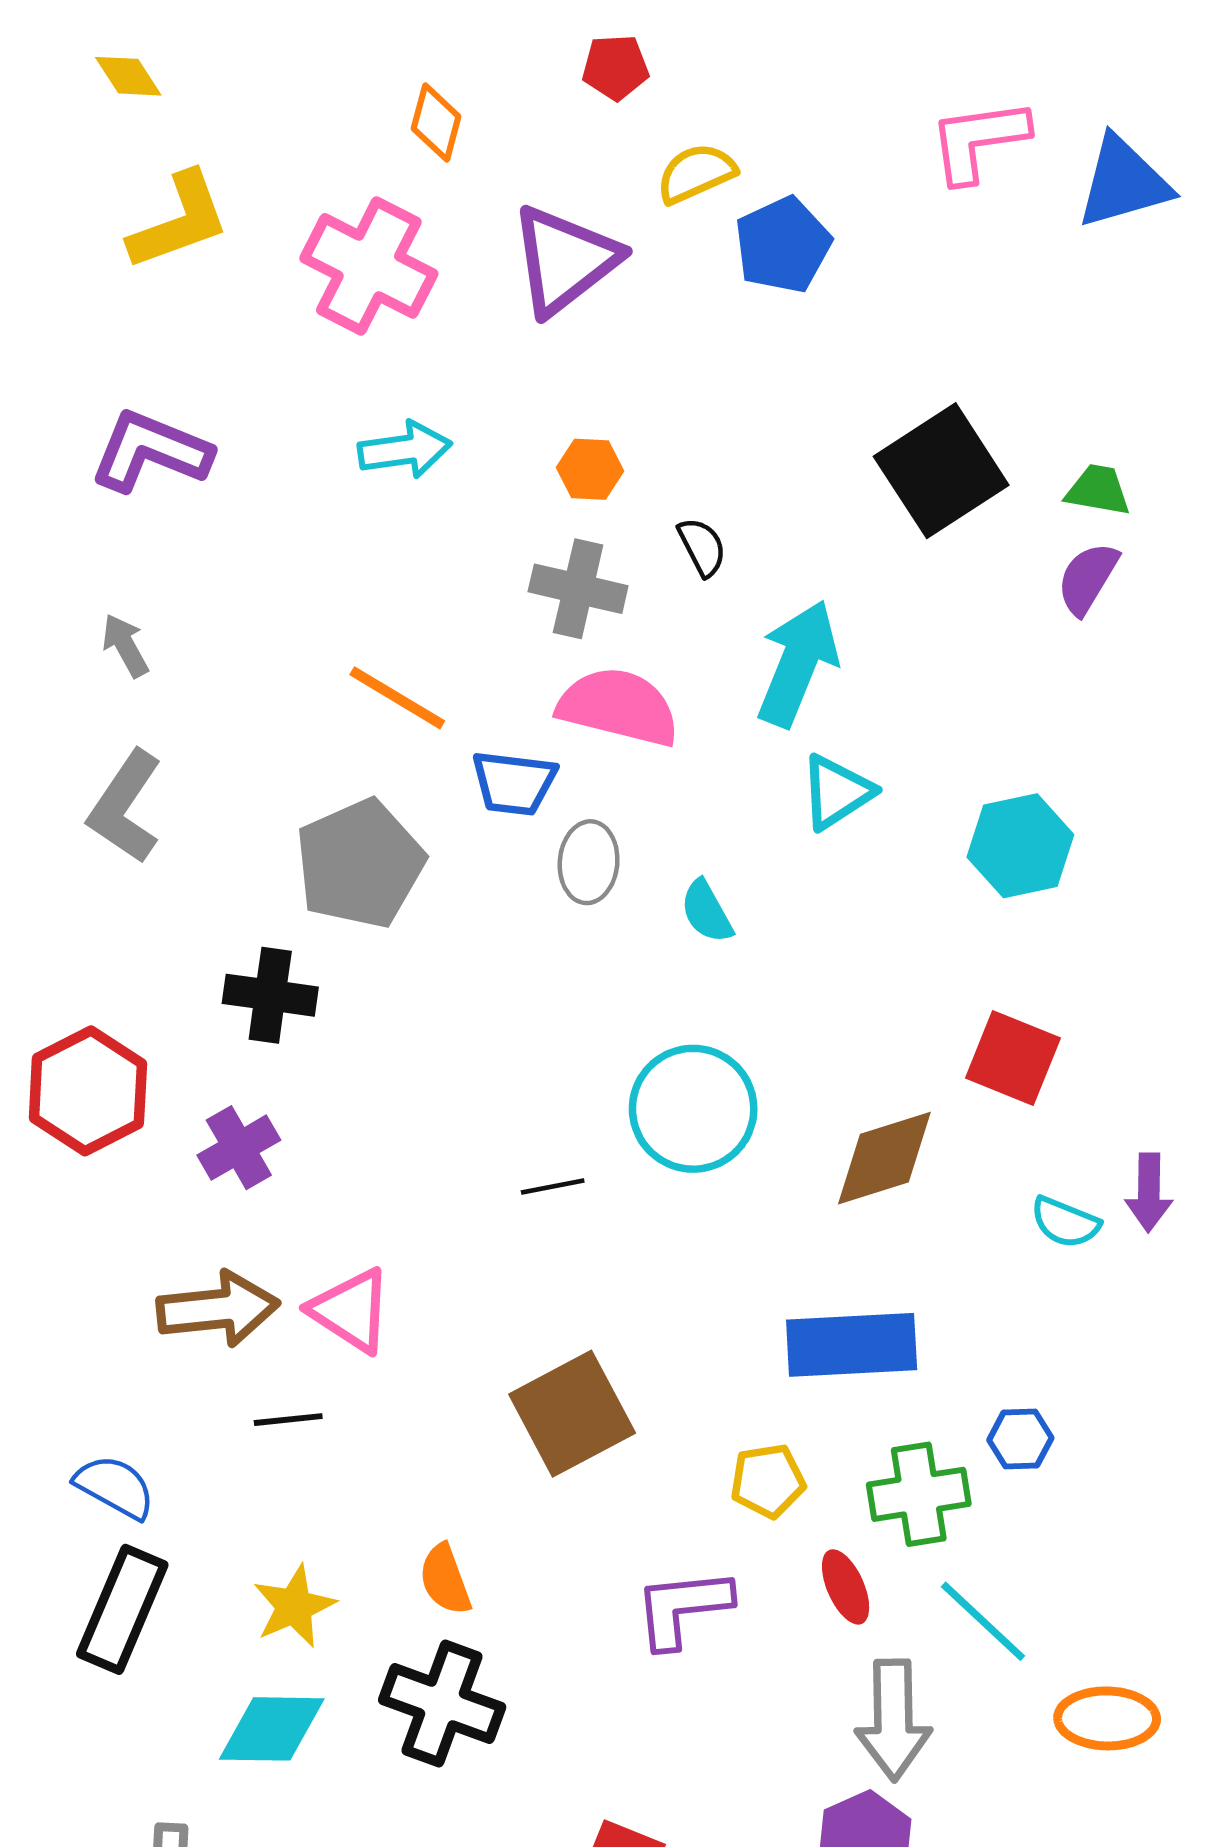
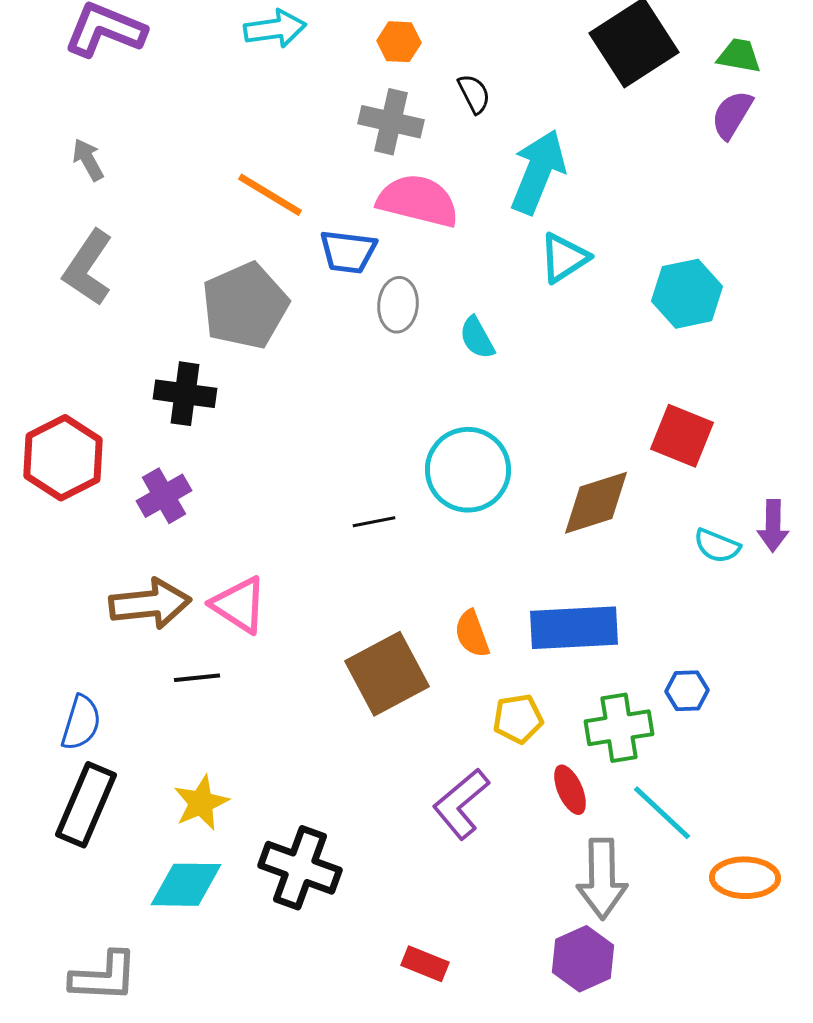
blue semicircle: (115, 1487) -> (81, 723), turned 78
orange semicircle: (445, 1579) -> (472, 634), moved
purple L-shape: (683, 1608) -> (461, 804), turned -34

